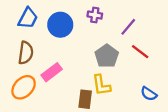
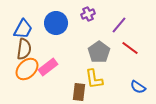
purple cross: (95, 15) -> (88, 14), turned -32
blue trapezoid: (28, 18) -> (23, 29), moved
orange ellipse: (24, 87) -> (27, 69), moved

